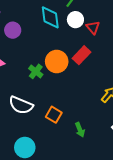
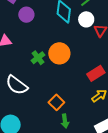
red rectangle: (81, 55) -> (96, 73), moved
orange square: (54, 115) -> (56, 102), moved

